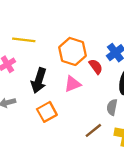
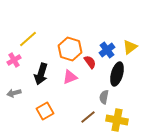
yellow line: (24, 40) -> (28, 39), turned -48
orange square: (47, 112) -> (45, 111), moved

